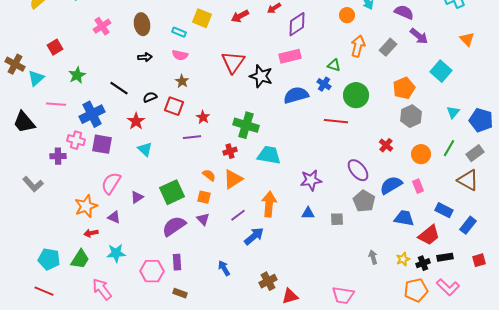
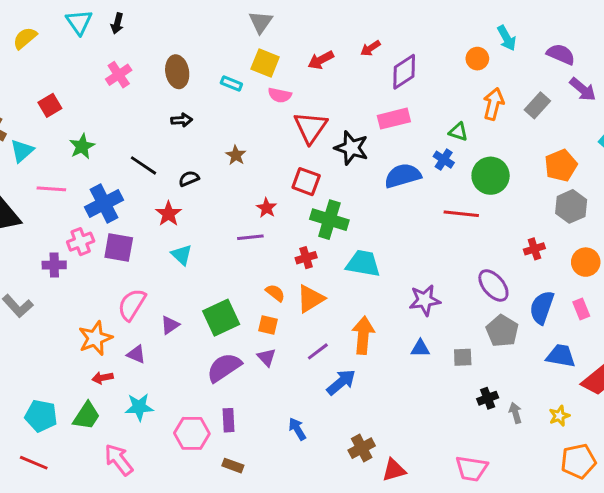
pink semicircle: (180, 55) -> (280, 95), moved
red square: (174, 106) -> (306, 182), moved
pink cross: (76, 140) -> (81, 242), turned -36
red cross: (386, 145) -> (534, 249), turned 32
blue semicircle: (391, 185) -> (542, 307), turned -40
black cross: (423, 263) -> (488, 398), moved

